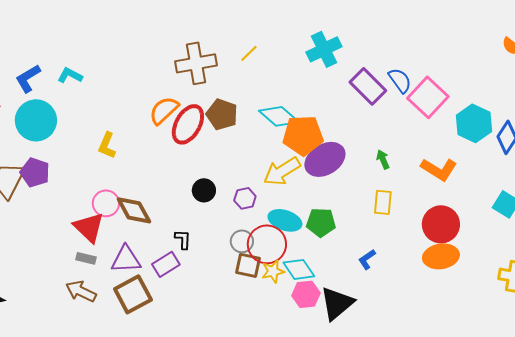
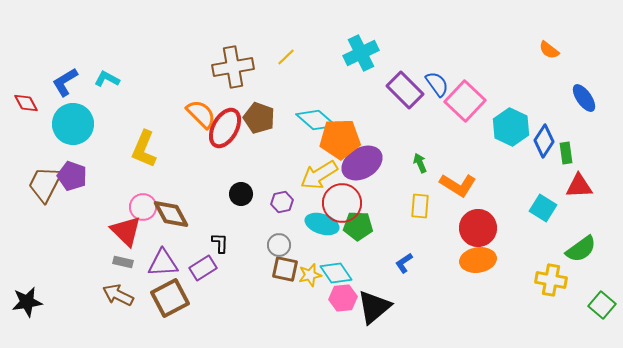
orange semicircle: (164, 110) -> (201, 114), turned 88
yellow L-shape: (107, 145) -> (144, 149), size x1.4
orange L-shape: (439, 169) -> (458, 185), moved
red circle: (267, 244) -> (342, 203), moved

